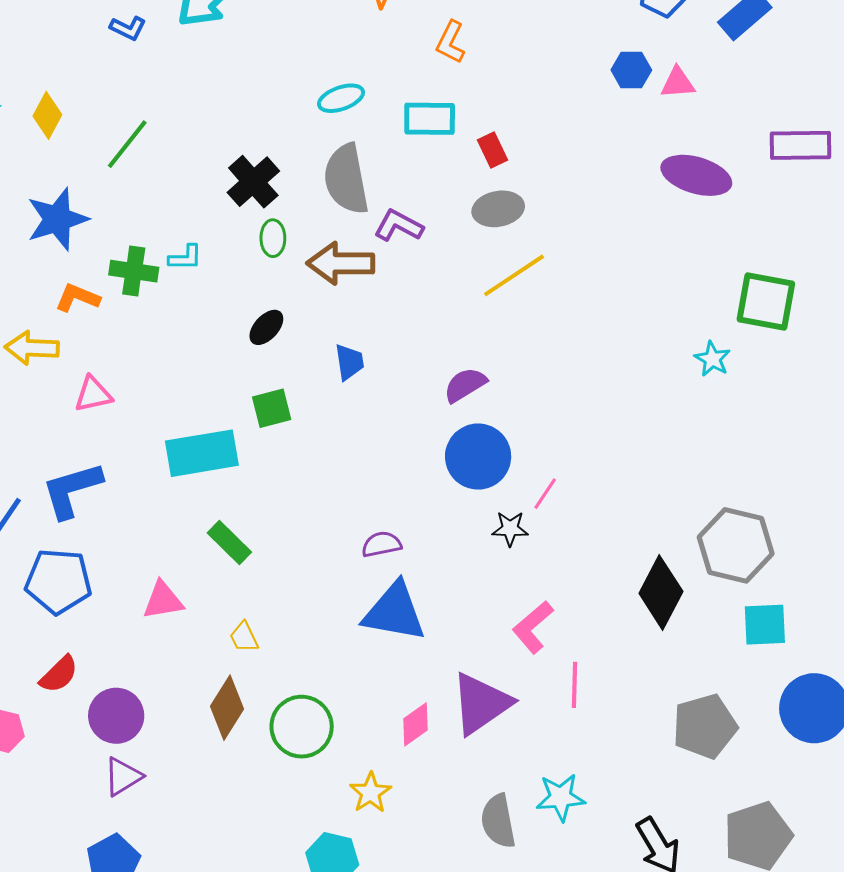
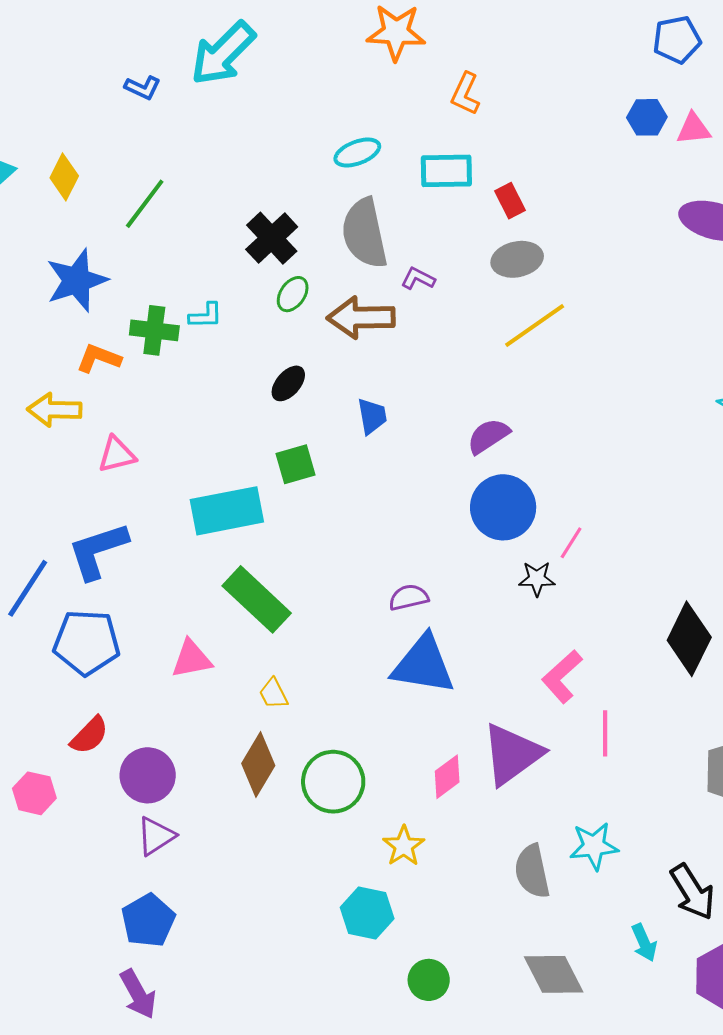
purple L-shape: (399, 226) -> (418, 279), size x0.7
green ellipse: (273, 238) -> (293, 294), turned 36
green rectangle: (229, 543) -> (257, 599), size x1.5

